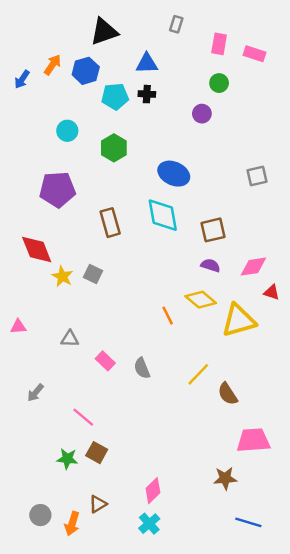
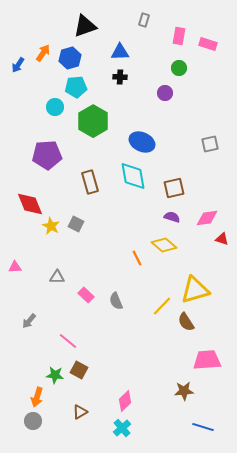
cyan pentagon: (115, 96) -> (76, 87), moved
green hexagon: (114, 148) -> (93, 121), size x1.4
yellow triangle: (239, 320) -> (195, 290), moved
orange arrow: (72, 524) -> (37, 397), moved

